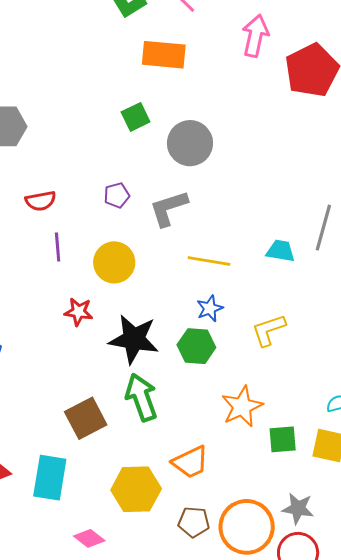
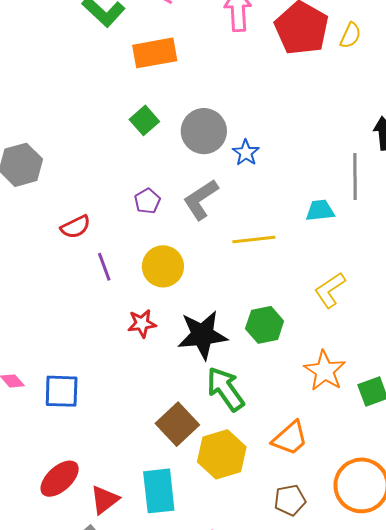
blue star: (210, 308) -> (246, 153), moved
yellow hexagon: (136, 489) -> (222, 454), moved
brown pentagon: (194, 522) -> (290, 500), moved

